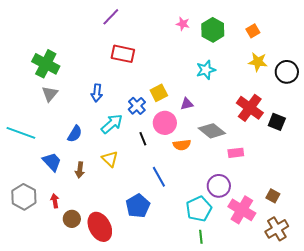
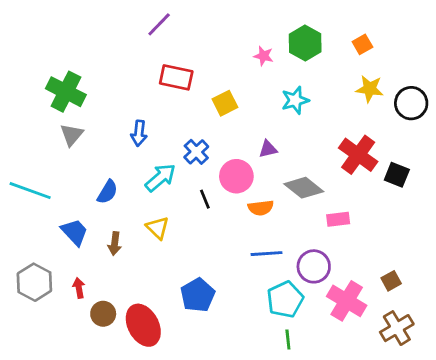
pink star: (183, 24) -> (264, 56), moved
yellow square: (159, 93) -> (225, 103), moved
blue line: (159, 177) -> (266, 254), moved, turned -65
brown square: (273, 196) -> (391, 281), turned 32

